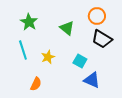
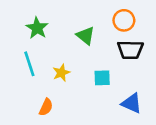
black trapezoid: (102, 39) -> (130, 50), turned -30
cyan square: (80, 61) -> (102, 78), turned -32
blue triangle: (92, 80) -> (132, 103), moved

